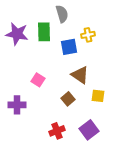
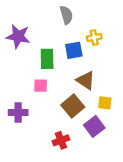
green rectangle: (44, 32) -> (47, 59), moved
pink square: (38, 80) -> (41, 86), turned -32
brown square: (68, 99) -> (73, 106), size x1.5
purple square: (89, 130) -> (94, 126), moved

